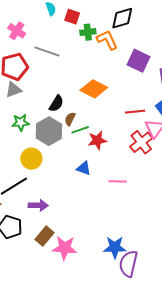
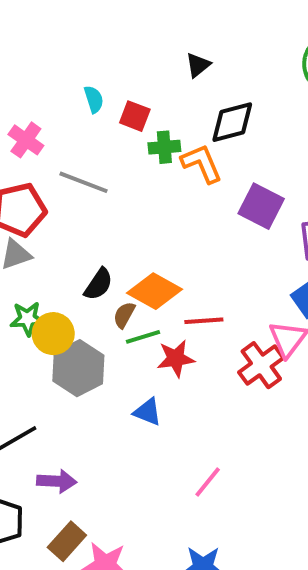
orange diamond: (94, 89) -> (155, 291), moved
red line: (135, 112) -> (204, 321), moved
gray hexagon: (49, 131) -> (78, 368), moved
yellow circle: (31, 159) -> (53, 334), moved
pink line: (118, 181) -> (208, 482), moved, turned -54

